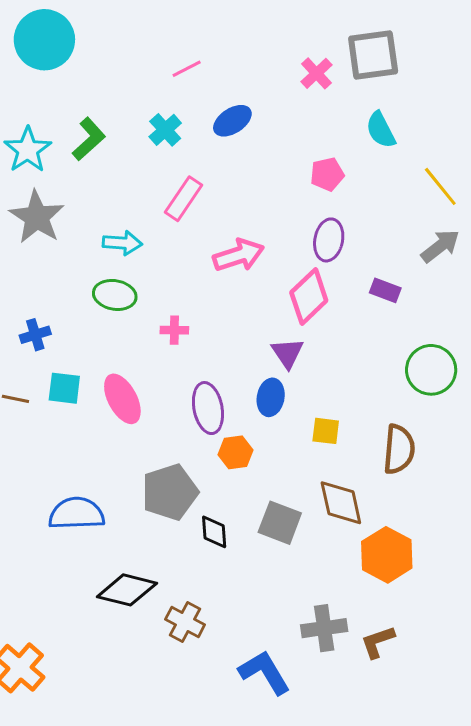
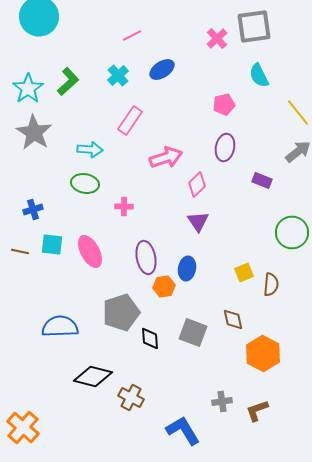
pink diamond: (309, 296) -> (197, 184), moved, size x0.7
blue ellipse: (271, 397) -> (187, 268), moved
yellow square: (326, 431) -> (244, 272), moved, turned -30
brown semicircle: (399, 449) -> (271, 284), size x0.7
brown diamond: (341, 503) -> (233, 320), size x0.7
gray cross: (324, 628) -> (222, 402), size x0.7

